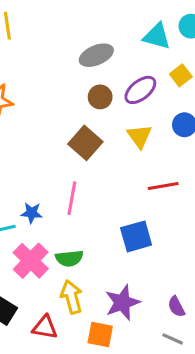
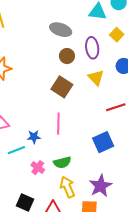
gray ellipse: (96, 55) -> (61, 30), turned 50
purple ellipse: (140, 90) -> (92, 48), turned -50
pink cross: (31, 261) -> (38, 168), size x0.6

